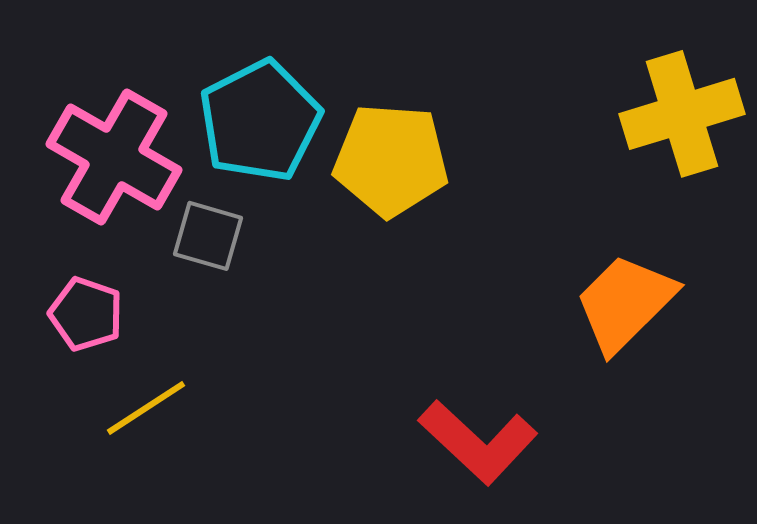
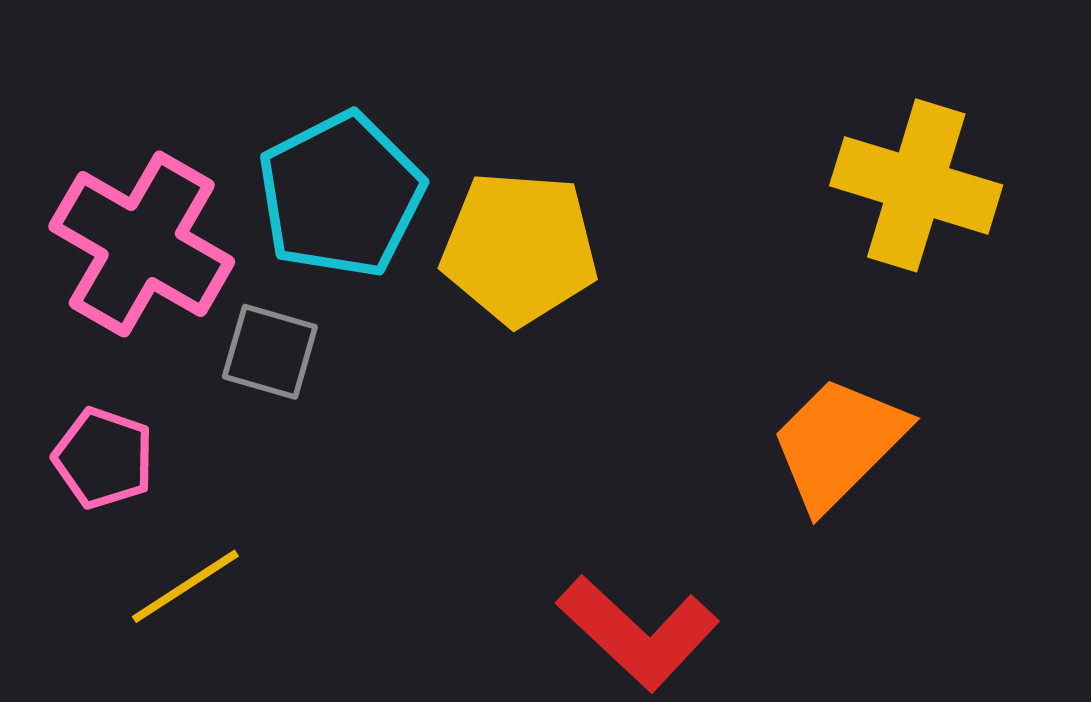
yellow cross: (682, 114) -> (916, 185), turned 34

